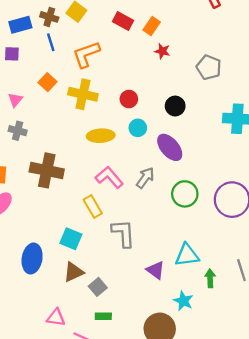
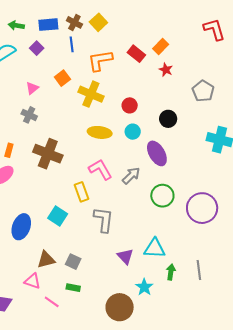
red rectangle: (123, 21) -> (136, 54), moved
purple square: (12, 54) -> (37, 48), turned 32
brown triangle: (74, 272) -> (46, 260), moved
gray square: (98, 287) -> (73, 262), turned -35

